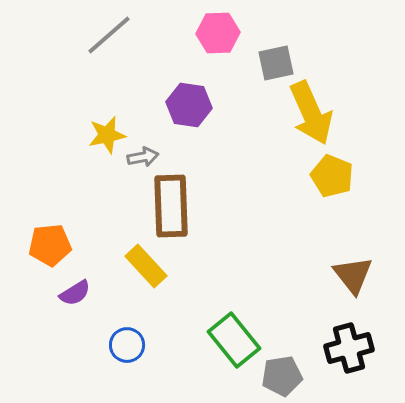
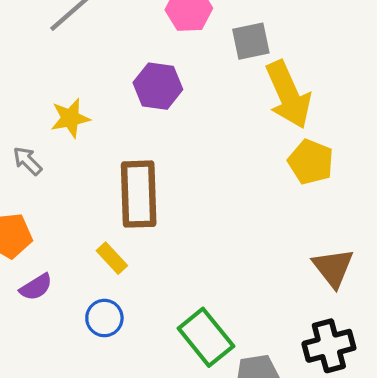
gray arrow: (143, 157) -> (27, 161), moved, turned -124
yellow rectangle: (146, 266) -> (112, 258), size x0.7
blue circle: (127, 345) -> (104, 318), moved

